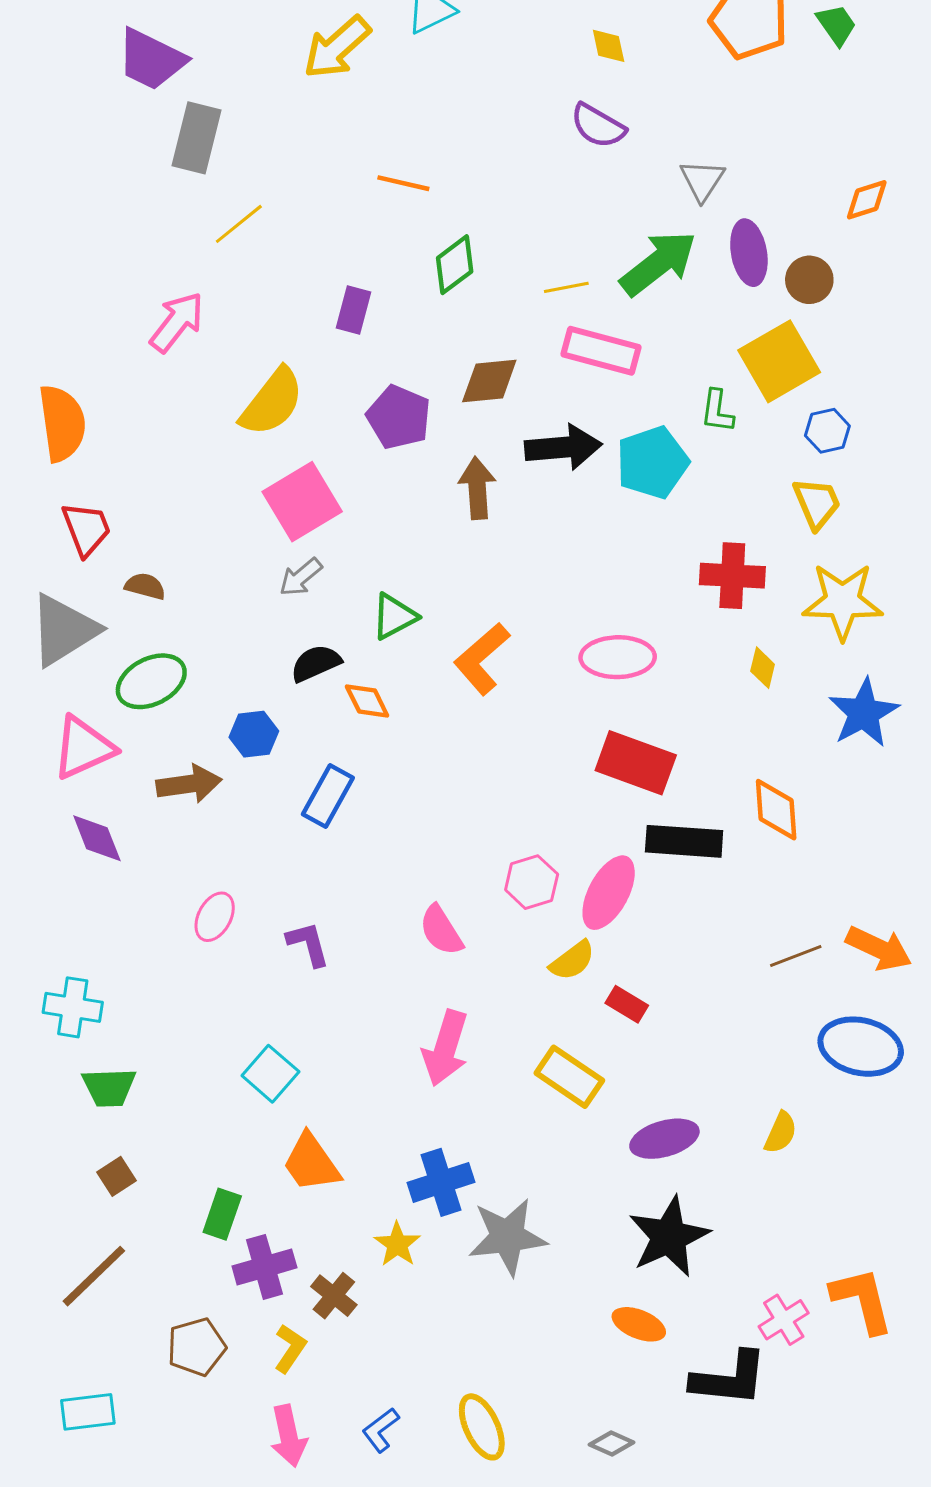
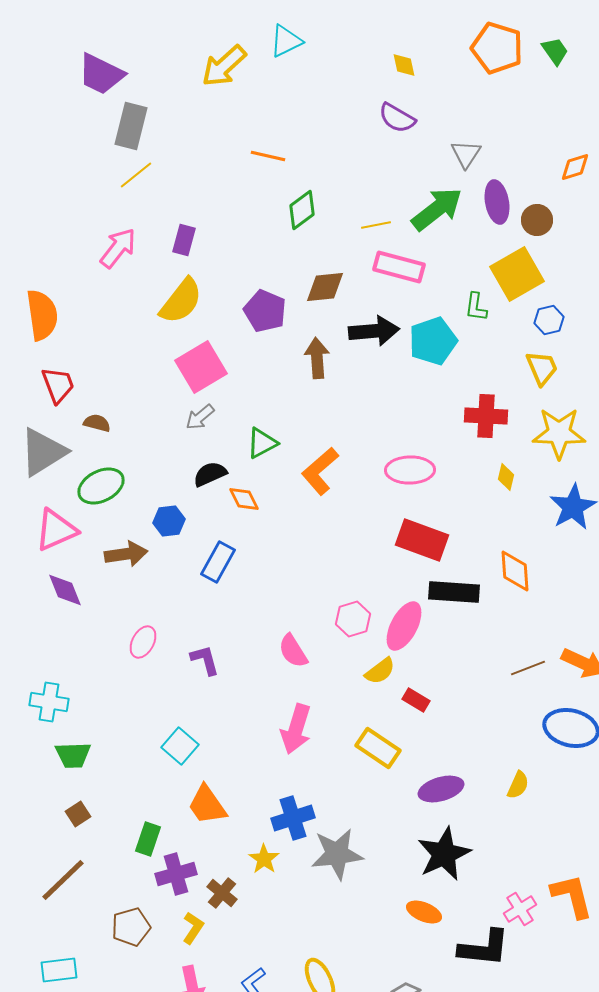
yellow line: (239, 224) -> (136, 175), moved
purple rectangle: (353, 310) -> (184, 240), moved

